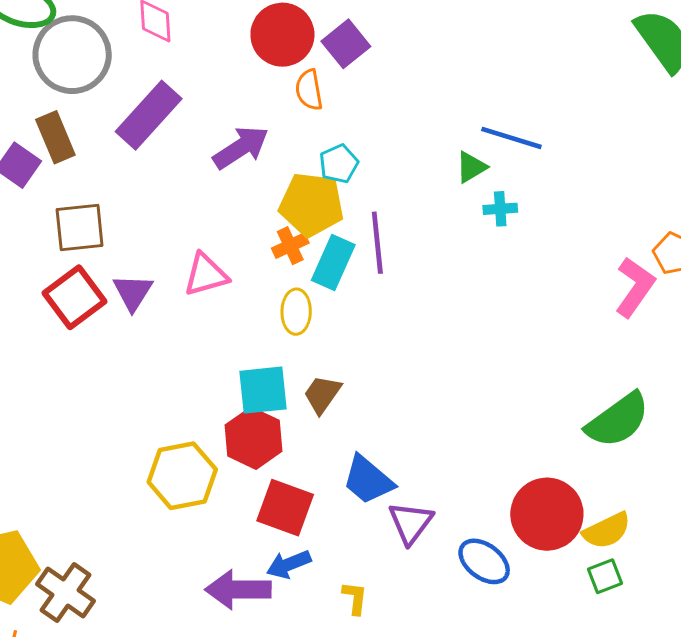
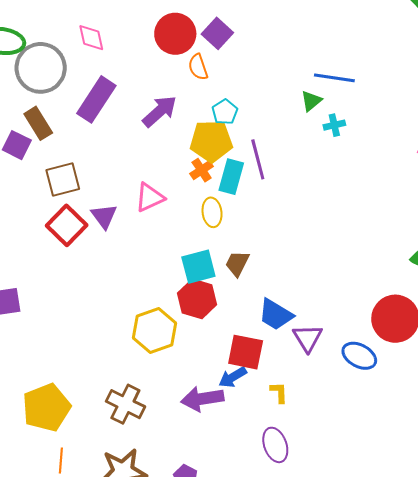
red square: (285, 508) -> (246, 352), moved
brown cross: (66, 592) -> (125, 404), moved

